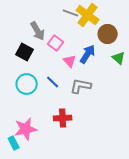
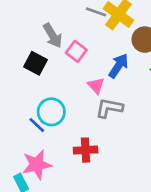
pink triangle: (70, 61) -> (96, 86), moved
blue line: (53, 82) -> (37, 125), moved
cyan circle: (27, 84) -> (51, 112), moved

